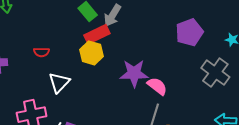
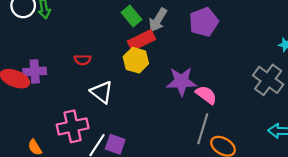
purple pentagon: (189, 32) -> (204, 22), moved
white triangle: (59, 83) -> (102, 92), turned -35

